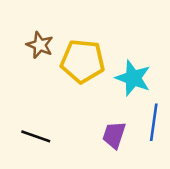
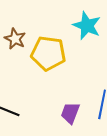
cyan star: (133, 78) -> (87, 26), moved

